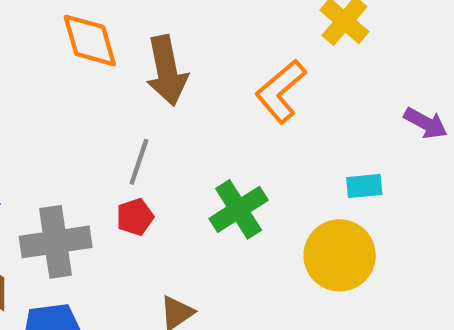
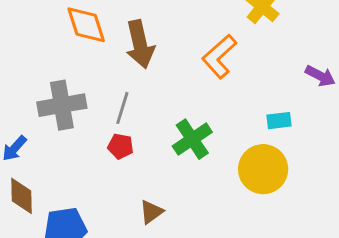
red pentagon: (135, 217) -> (121, 146), turned 30
gray cross: (56, 242) -> (62, 105), moved

